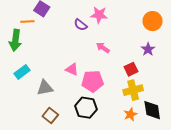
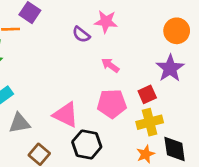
purple star: (148, 49) -> (170, 68), size x1.5
pink triangle: (72, 69) -> (66, 115), moved, size x1.5
pink pentagon: (93, 81) -> (112, 104), moved
gray triangle: (45, 88) -> (19, 123), moved

